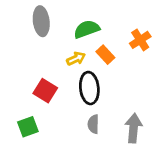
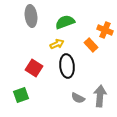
orange cross: (140, 40) -> (105, 30), turned -35
orange rectangle: (105, 55) -> (91, 45), moved
gray semicircle: (93, 124) -> (78, 98), moved, turned -64

